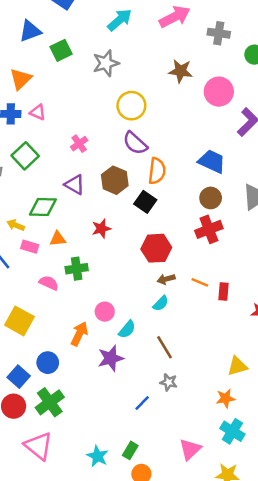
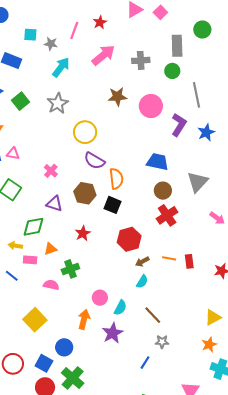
yellow square: (19, 321) -> (35, 320), turned 30

